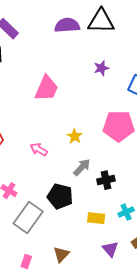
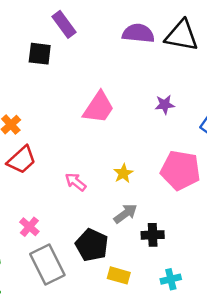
purple star: (101, 68) -> (165, 105), moved
gray rectangle: (28, 218) -> (47, 264), turned -72
yellow rectangle: (96, 218) -> (119, 275), moved

